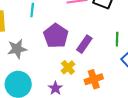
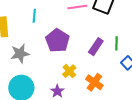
purple rectangle: (84, 44) -> (96, 47), moved
orange cross: (94, 79) -> (94, 82), turned -36

